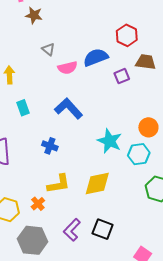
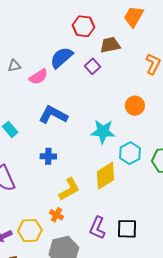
gray triangle: (48, 49) -> (14, 66), turned -32
cyan hexagon: (139, 154) -> (130, 153), moved
black square: (103, 229) -> (127, 229), moved

